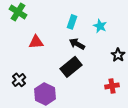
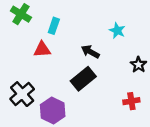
cyan rectangle: (72, 22) -> (54, 26), moved
black cross: (19, 80) -> (22, 94), size x1.5

